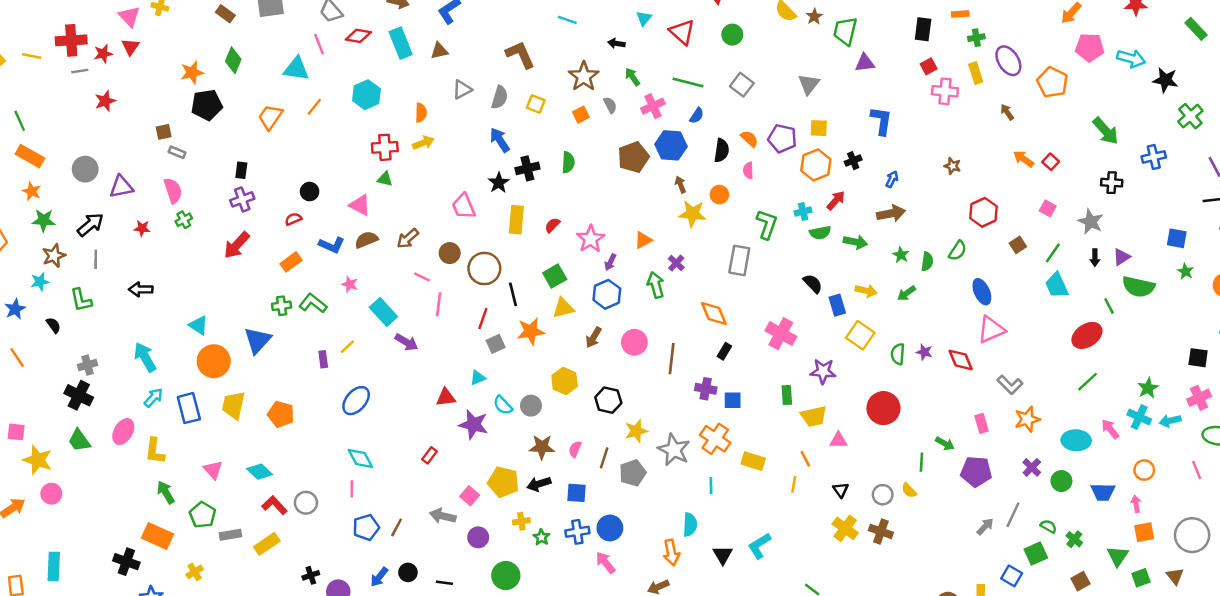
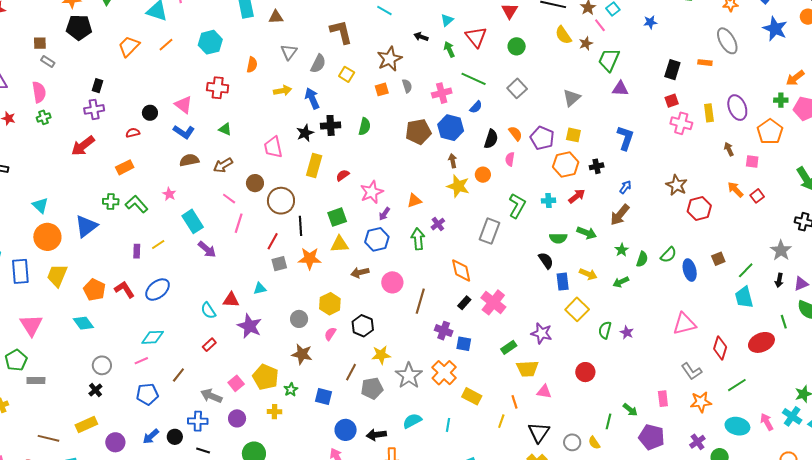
green cross: (976, 38) -> (781, 100), moved
green arrow: (632, 77) -> (449, 49), moved
gray triangle: (462, 90) -> (289, 52), turned -36
yellow arrow: (423, 143) -> (283, 91), moved
brown star: (952, 166) -> (677, 185), size x1.5
green triangle: (385, 179) -> (225, 129), moved
pink triangle: (360, 205) -> (184, 105), moved
pink square: (1048, 208) -> (752, 162), moved, turned -32
red hexagon: (984, 212) -> (699, 208), moved
brown arrow: (891, 213) -> (620, 215), turned 130
green semicircle: (820, 233) -> (558, 238), moved
blue L-shape: (332, 245) -> (184, 132), moved
blue ellipse: (982, 292) -> (690, 270), moved
pink cross: (781, 334) -> (493, 302), moved
brown arrow: (594, 337) -> (360, 272), turned 36
red diamond: (961, 360) -> (720, 348), moved, turned 30
green line: (1088, 382) -> (737, 385), moved
green rectangle: (787, 395) -> (509, 347), turned 49
cyan semicircle: (503, 405) -> (208, 311), moved
red circle: (883, 408) -> (585, 372), size x0.7
pink semicircle: (575, 449) -> (330, 334), moved
cyan diamond: (360, 459) -> (153, 337), turned -75
pink triangle: (213, 470) -> (31, 325), size x1.4
cyan diamond: (260, 472) -> (83, 323), moved
black arrow: (539, 484) -> (376, 435), moved
cyan line: (711, 486) -> (448, 425), moved
pink line: (352, 489) -> (141, 361), turned 56
black triangle: (841, 490) -> (539, 432), size x1.6
red L-shape: (275, 505) -> (124, 290), moved
cyan semicircle: (690, 525) -> (412, 421), moved, turned -132
brown line: (397, 527) -> (178, 375), moved
blue cross: (577, 532) -> (198, 421), moved
green star: (542, 537) -> (291, 390), moved
yellow rectangle: (267, 544) -> (86, 425), moved
black cross: (311, 575) -> (95, 390), moved, turned -32

